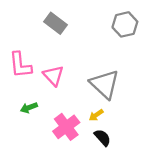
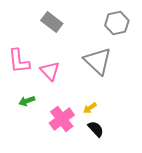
gray triangle: (105, 84) -> (98, 61), moved

